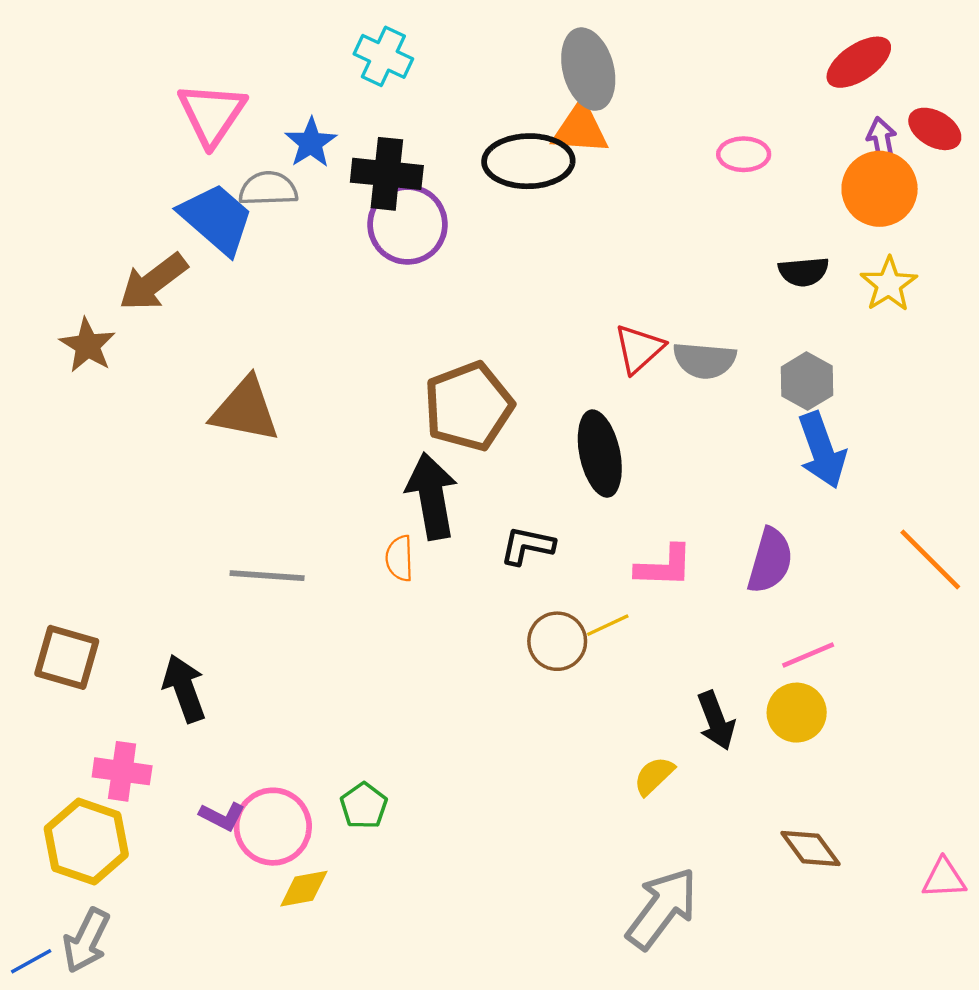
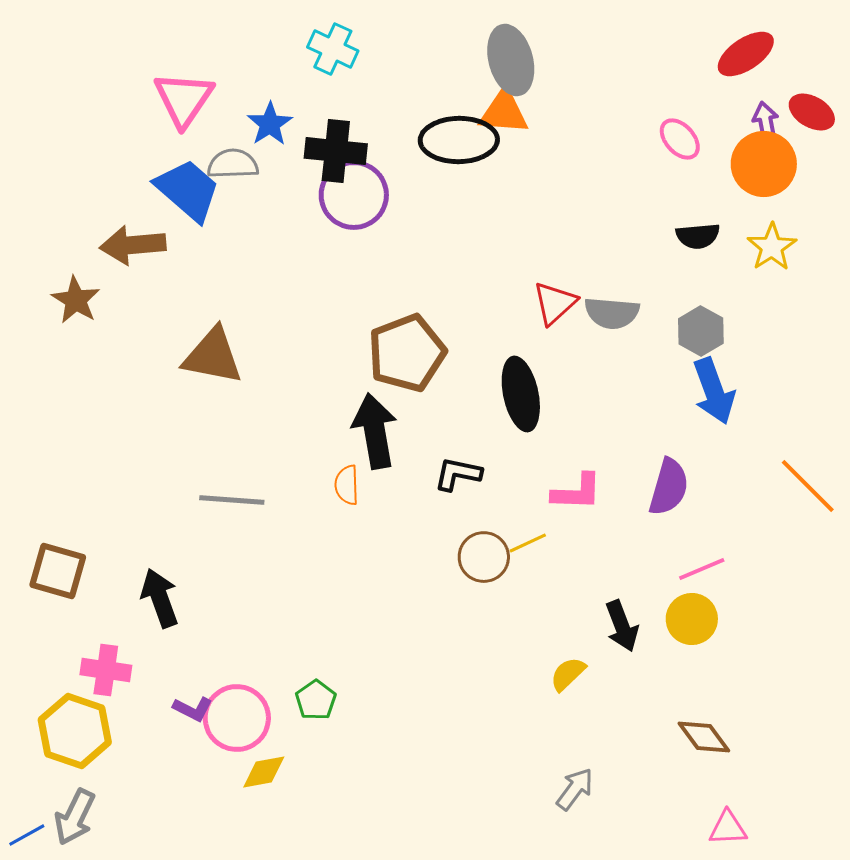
pink ellipse: (744, 154) -> (680, 139), moved, turned 48
brown arrow: (153, 282) -> (133, 245), turned 32
pink triangle: (944, 878) -> (728, 828), moved
gray arrow: (662, 908) -> (575, 789), size x0.6

